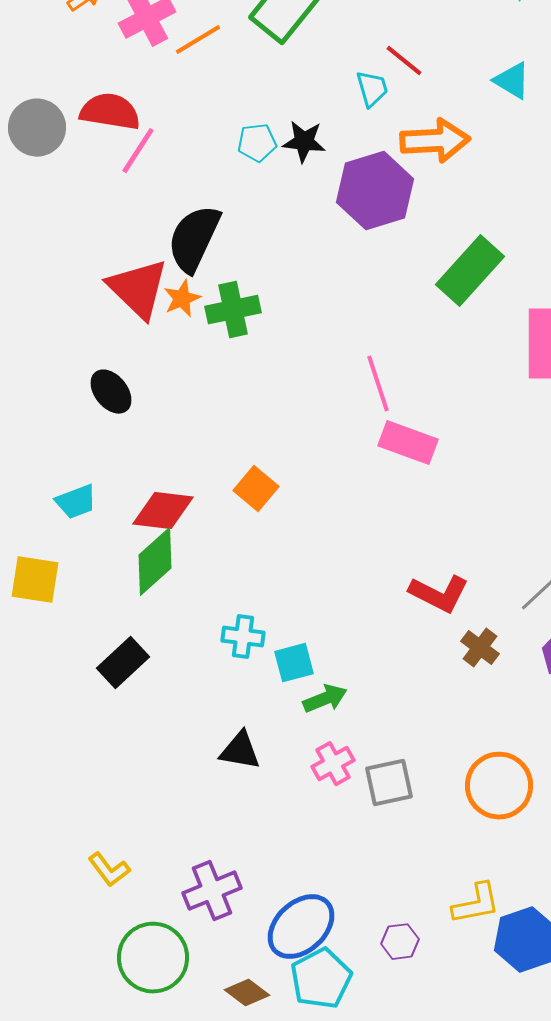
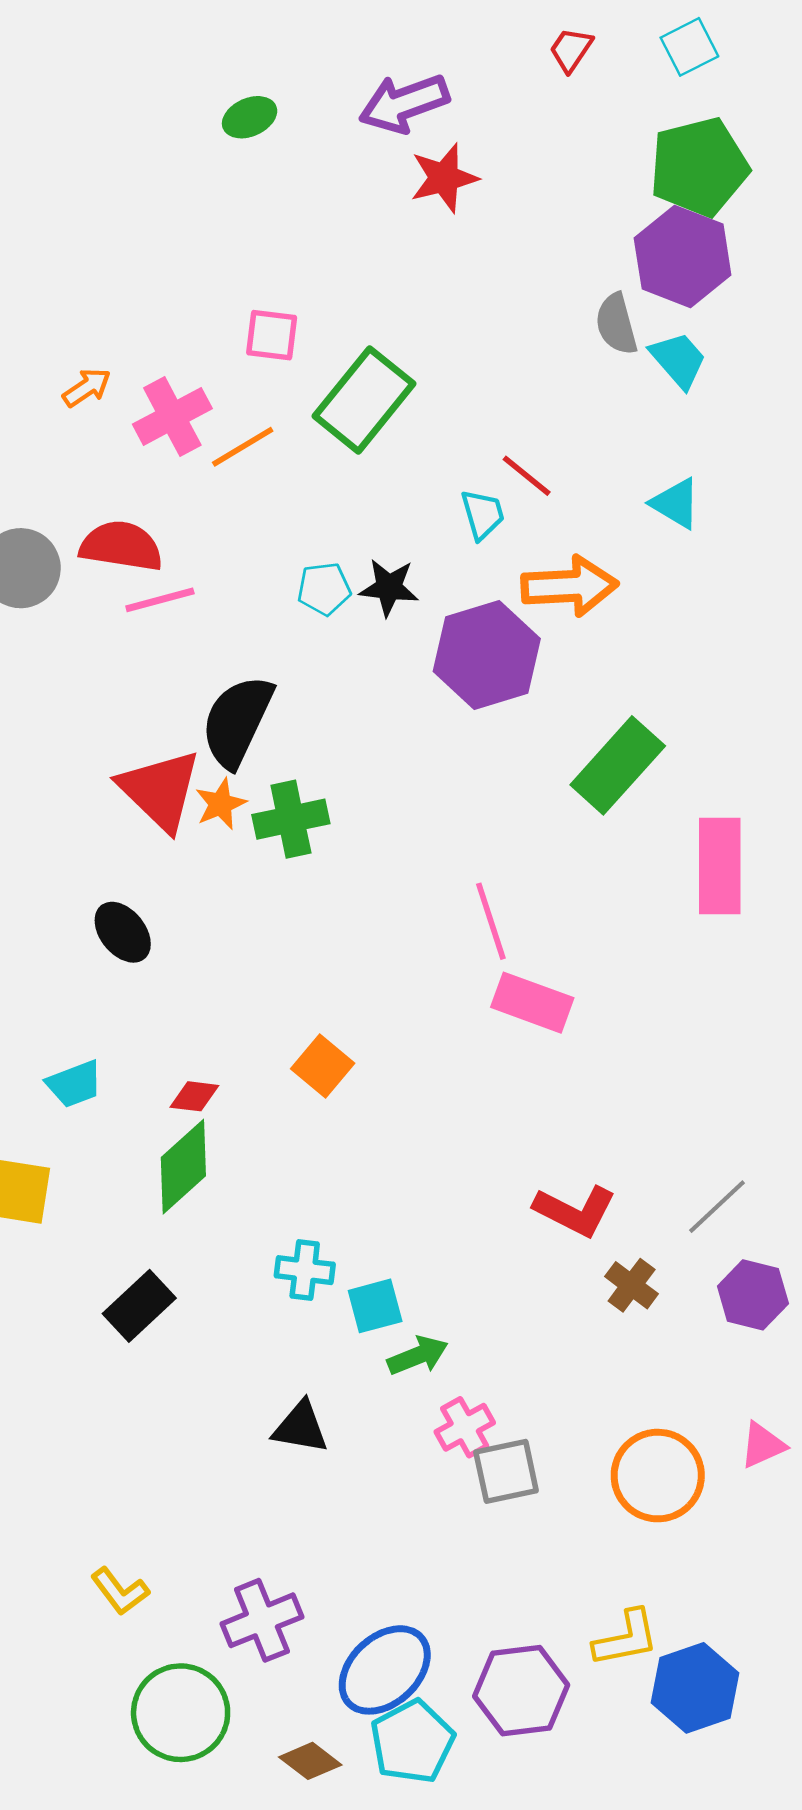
pink line: (138, 151) -> (160, 600), turned 42
red diamond: (163, 511) -> (194, 1096), size x0.6
pink cross: (333, 764) -> (465, 1427), moved
purple hexagon: (400, 942) -> (521, 1691), size x1.8

